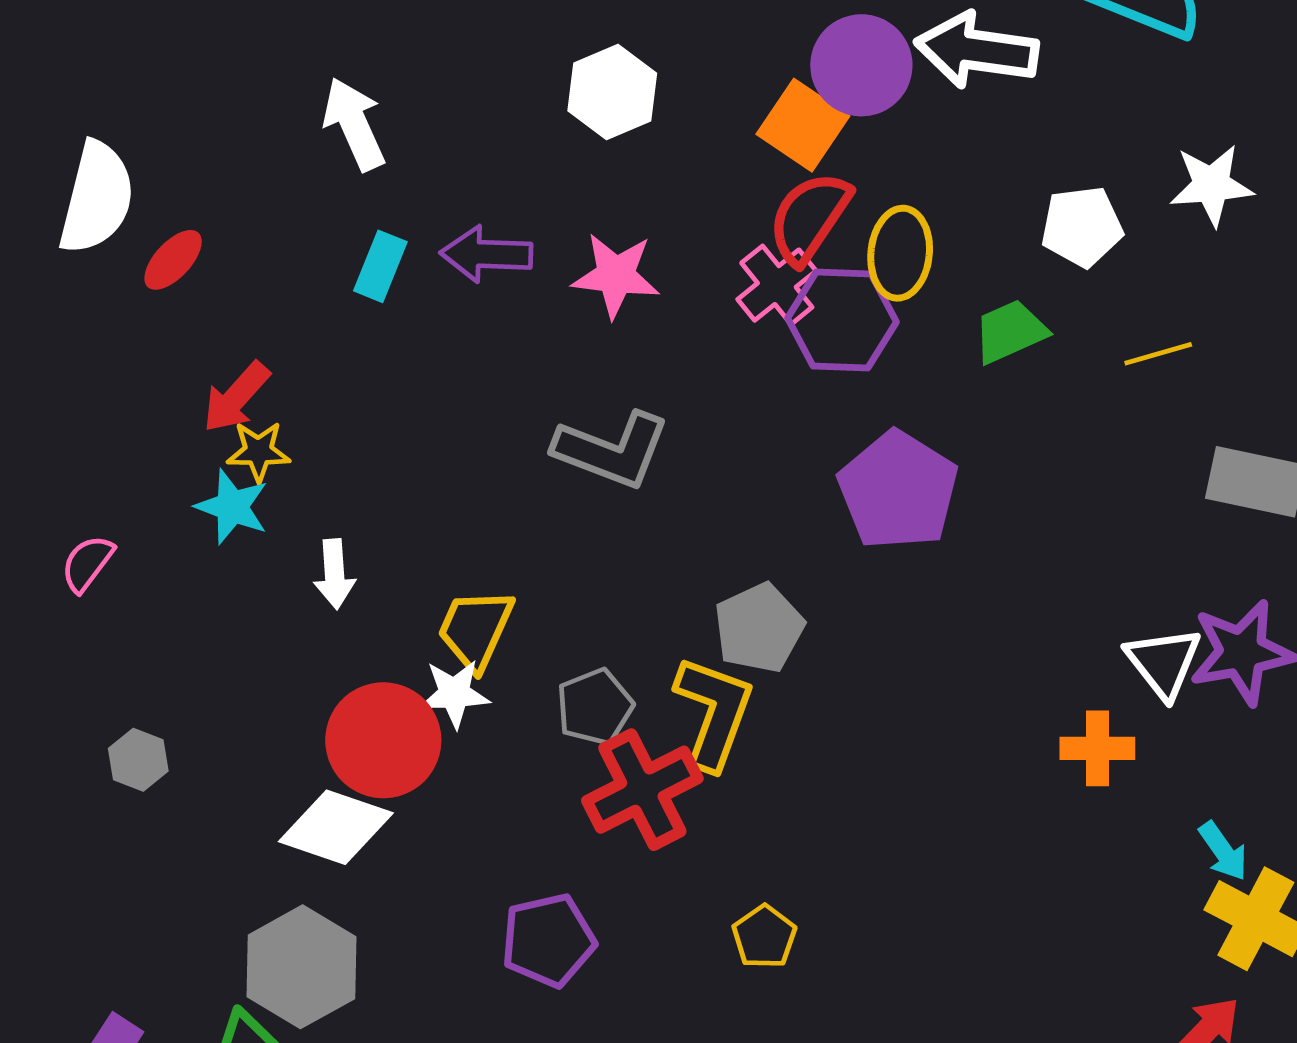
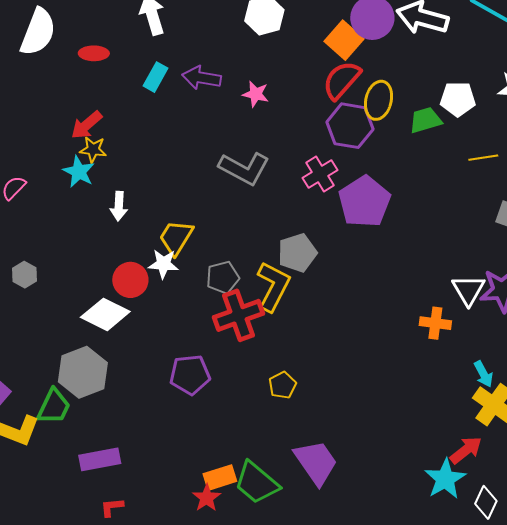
red ellipse: (173, 260) -> (94, 53), moved, turned 40
pink star: (616, 275) -> (256, 94), size x0.7
pink cross: (777, 285) -> (320, 174), moved
green trapezoid: (1010, 331) -> (425, 120), moved
red circle: (383, 740) -> (130, 280), size x0.7

